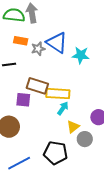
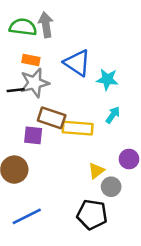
gray star: (38, 49) -> (35, 83), moved, size x1.6
cyan arrow: (63, 108) -> (113, 115), moved
black pentagon: (56, 153) -> (92, 215), moved

